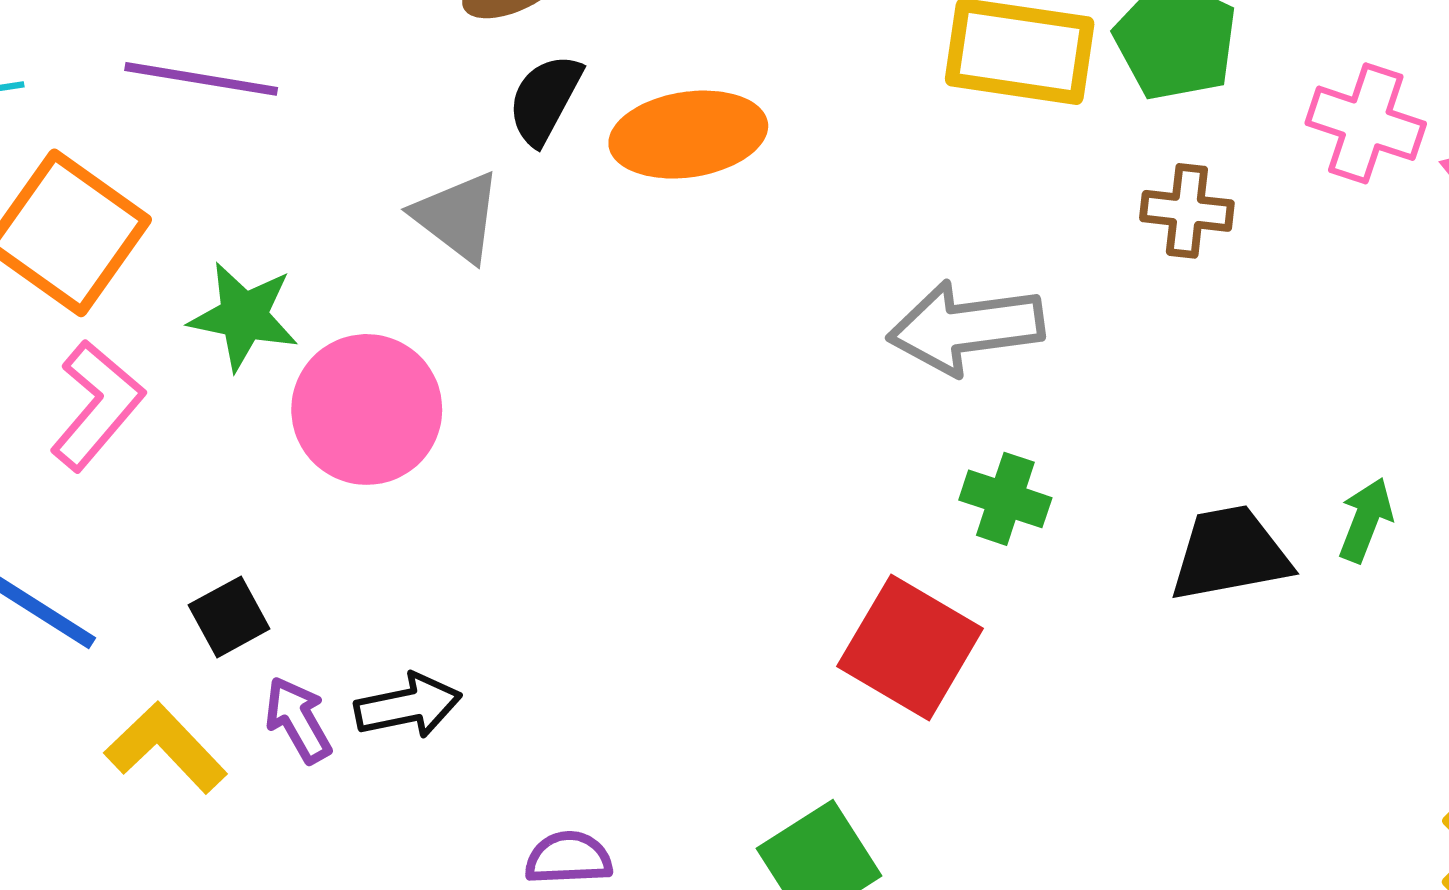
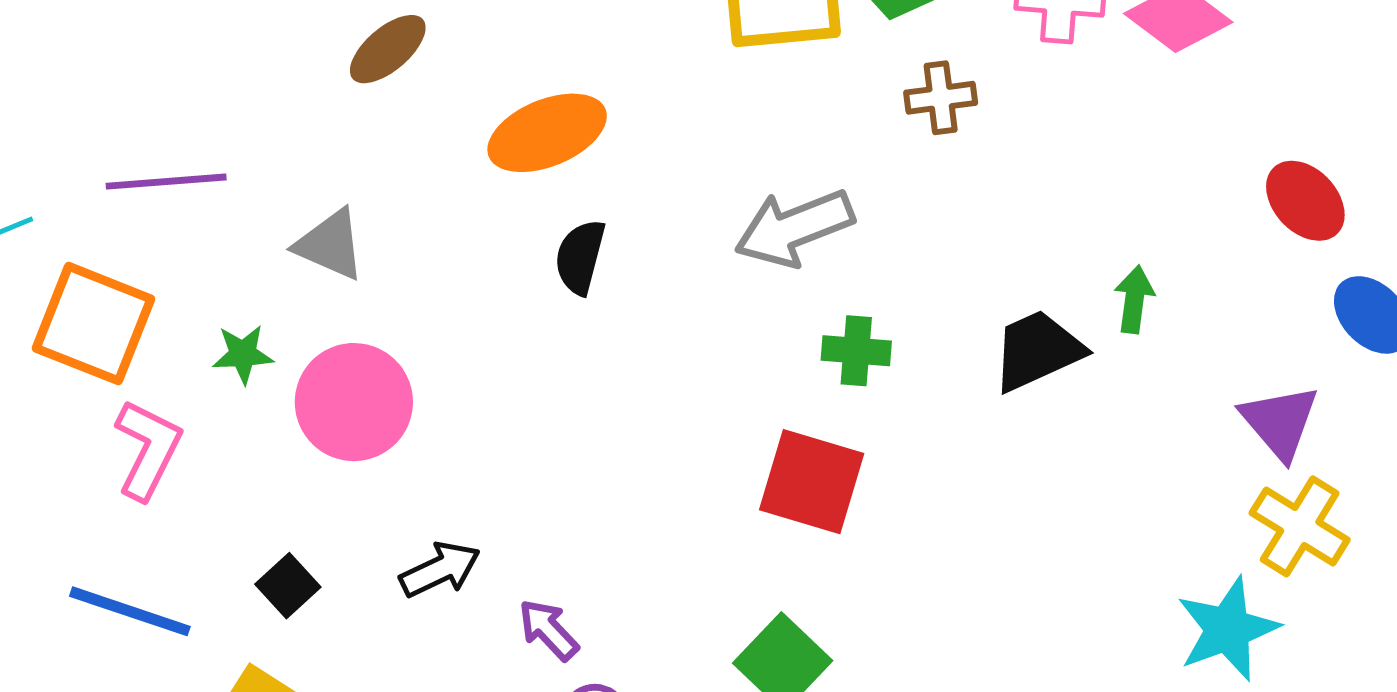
black semicircle: (545, 99) -> (580, 257), moved
gray triangle: (457, 217) -> (330, 245), moved
green star: (244, 316) -> (243, 354), size x0.7
black arrow: (408, 706) -> (440, 569), moved
purple arrow: (298, 720) -> (548, 630), moved

